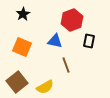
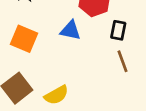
brown line: (66, 65) -> (122, 61), moved

